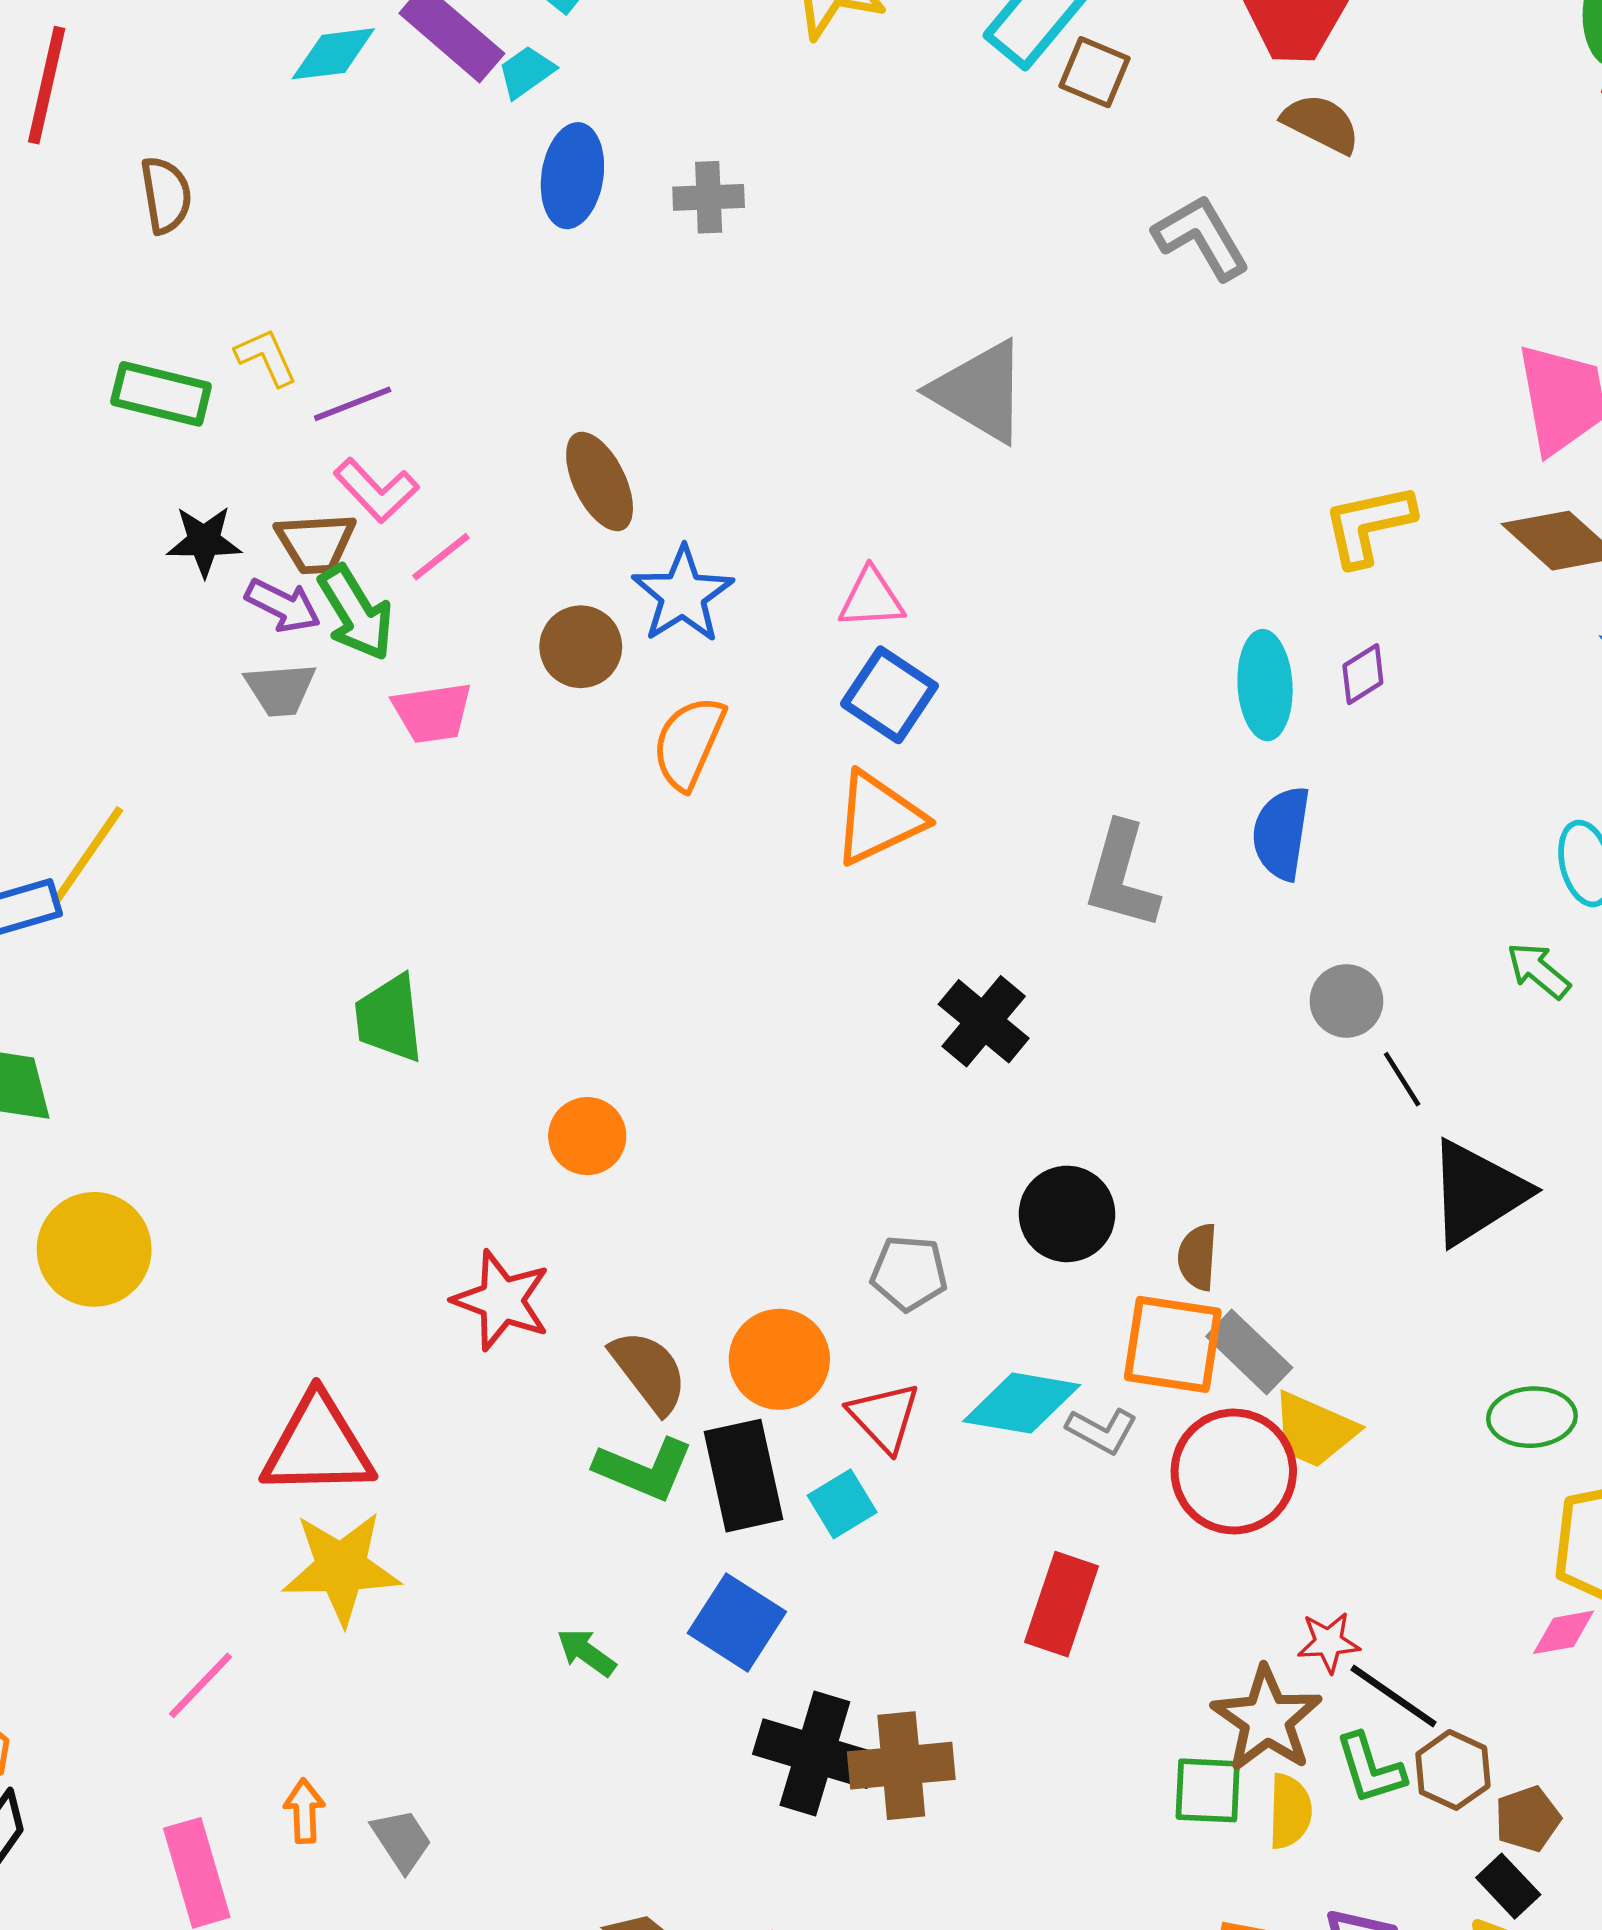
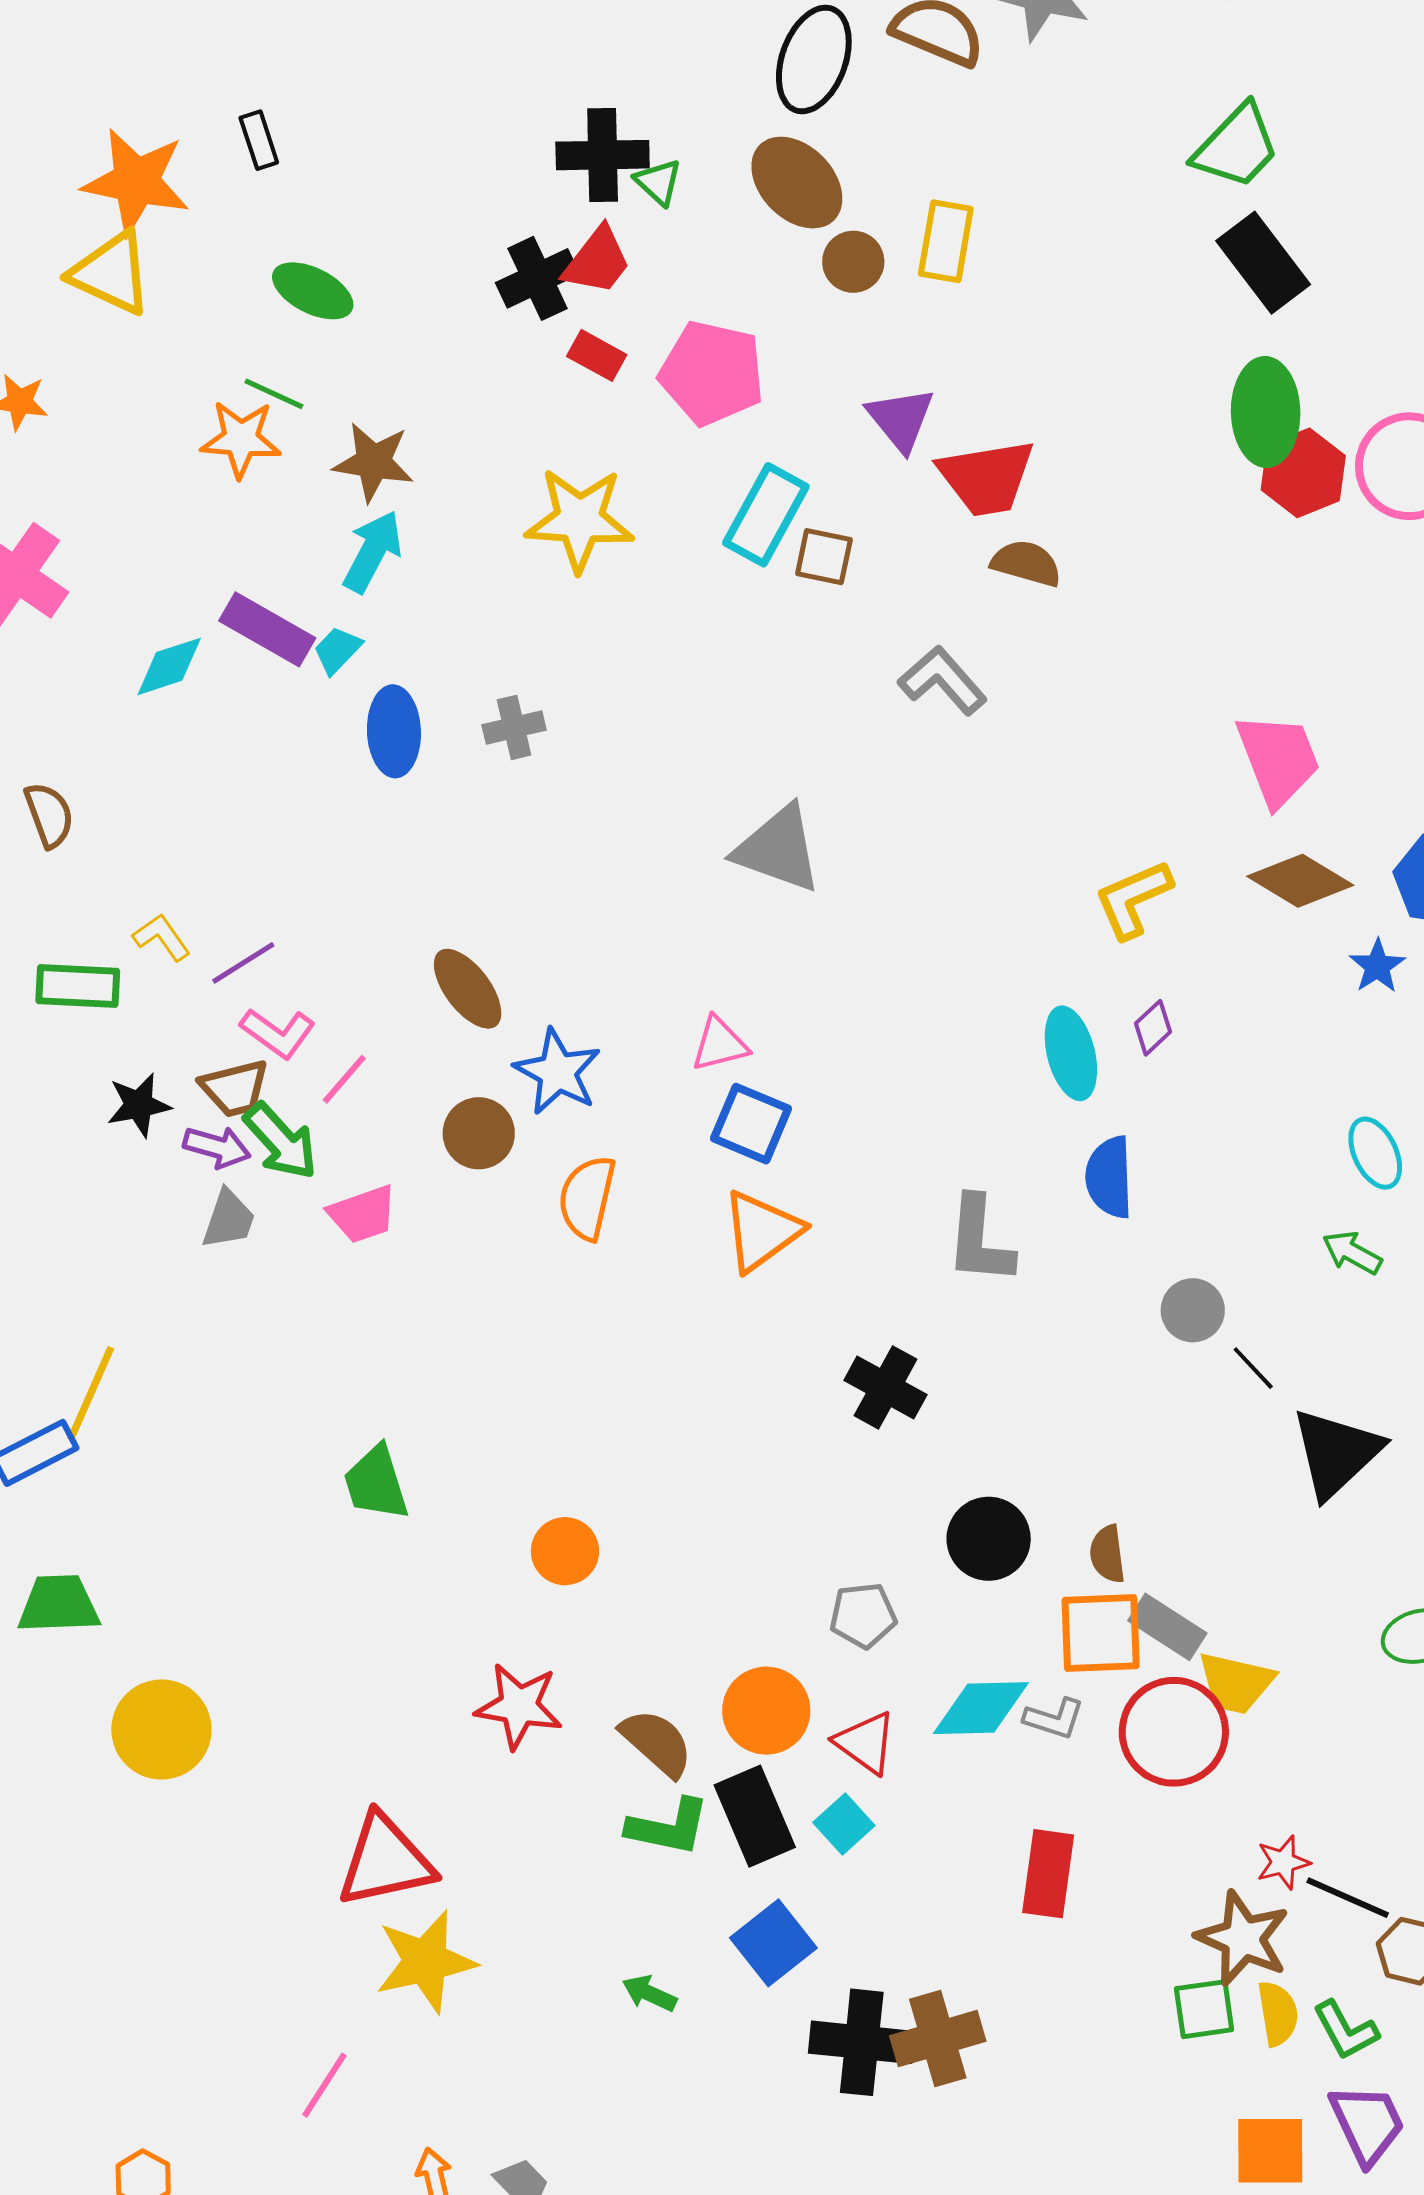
gray trapezoid: (280, 689) -> (229, 1219), turned -56
blue square: (737, 1622) -> (773, 1943), turned 30
green L-shape: (1370, 1769) -> (1346, 2030), moved

